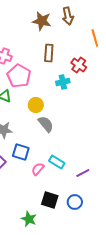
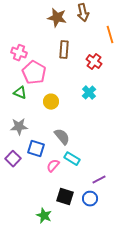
cyan cross: (63, 82) -> (89, 93), moved, turned -32
gray semicircle: (46, 124) -> (62, 137), moved
purple line: (83, 173) -> (99, 180), moved

